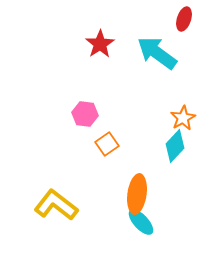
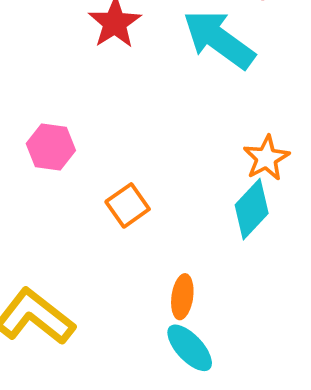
pink hexagon: (85, 114) -> (51, 147), moved
orange ellipse: (137, 194) -> (182, 297), size x0.6

